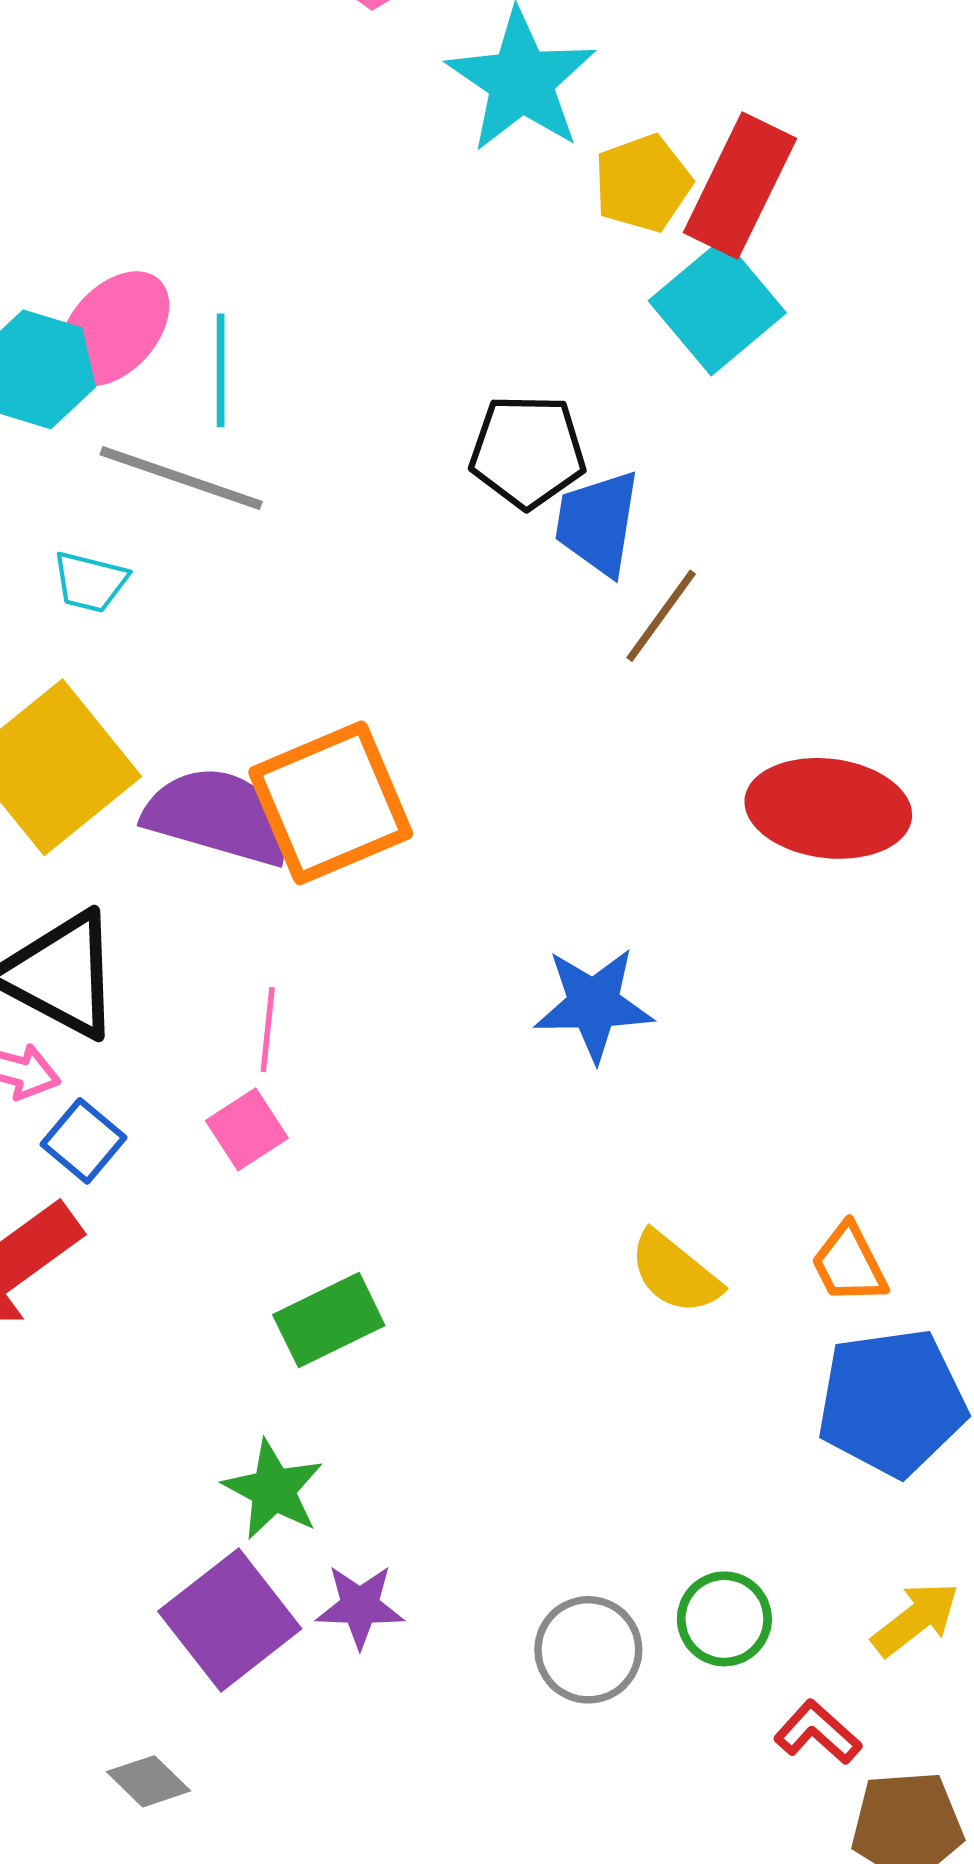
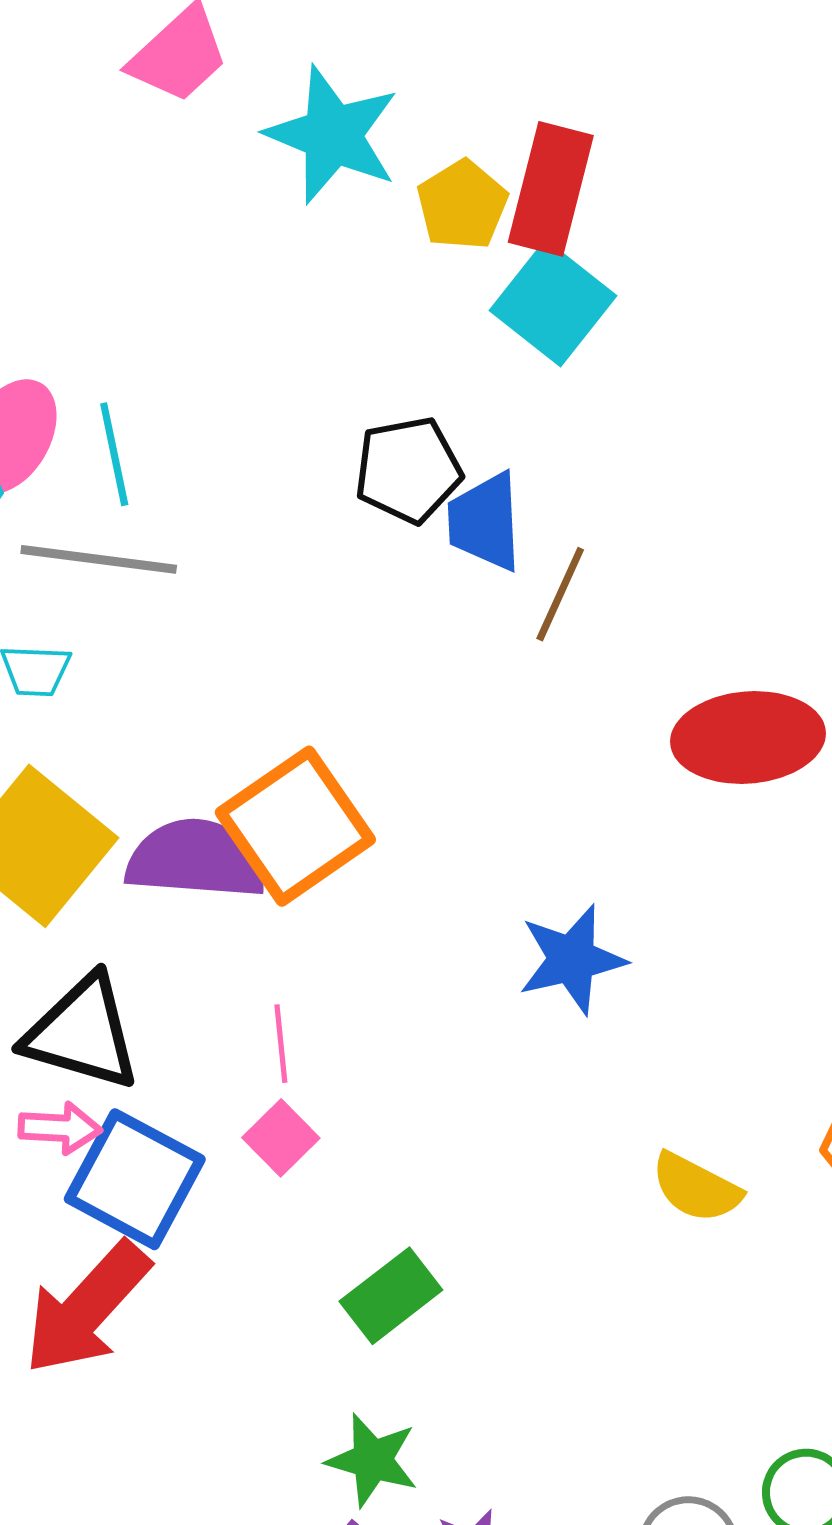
blue square: (84, 1141) -> (135, 1179), size x1.8

